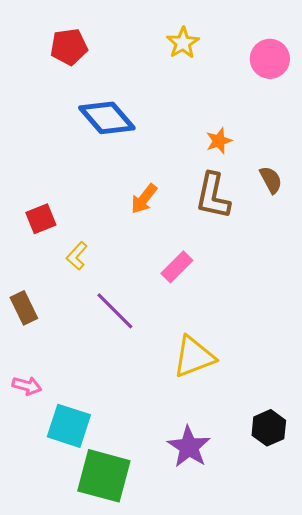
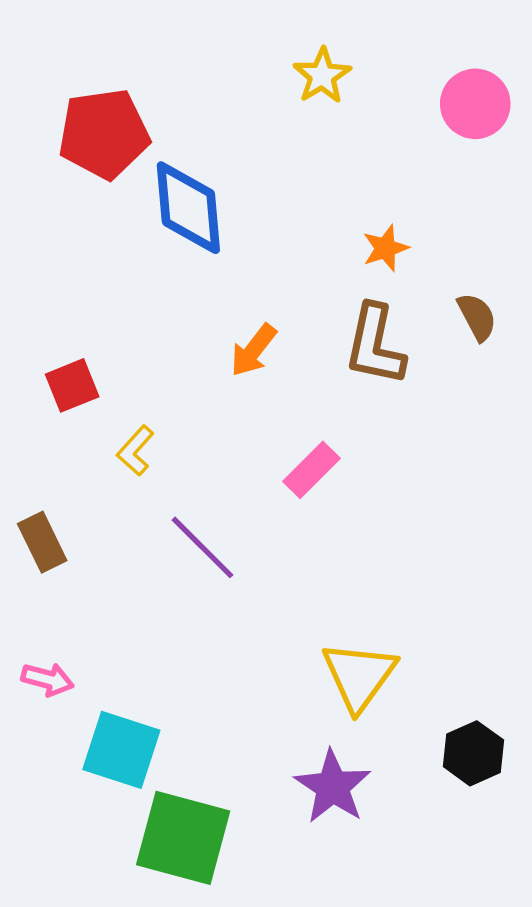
red pentagon: (69, 47) -> (104, 134), moved, size x1.4
blue diamond: (107, 118) -> (188, 208), turned 36
yellow triangle: (194, 357) -> (359, 676), moved, turned -33

